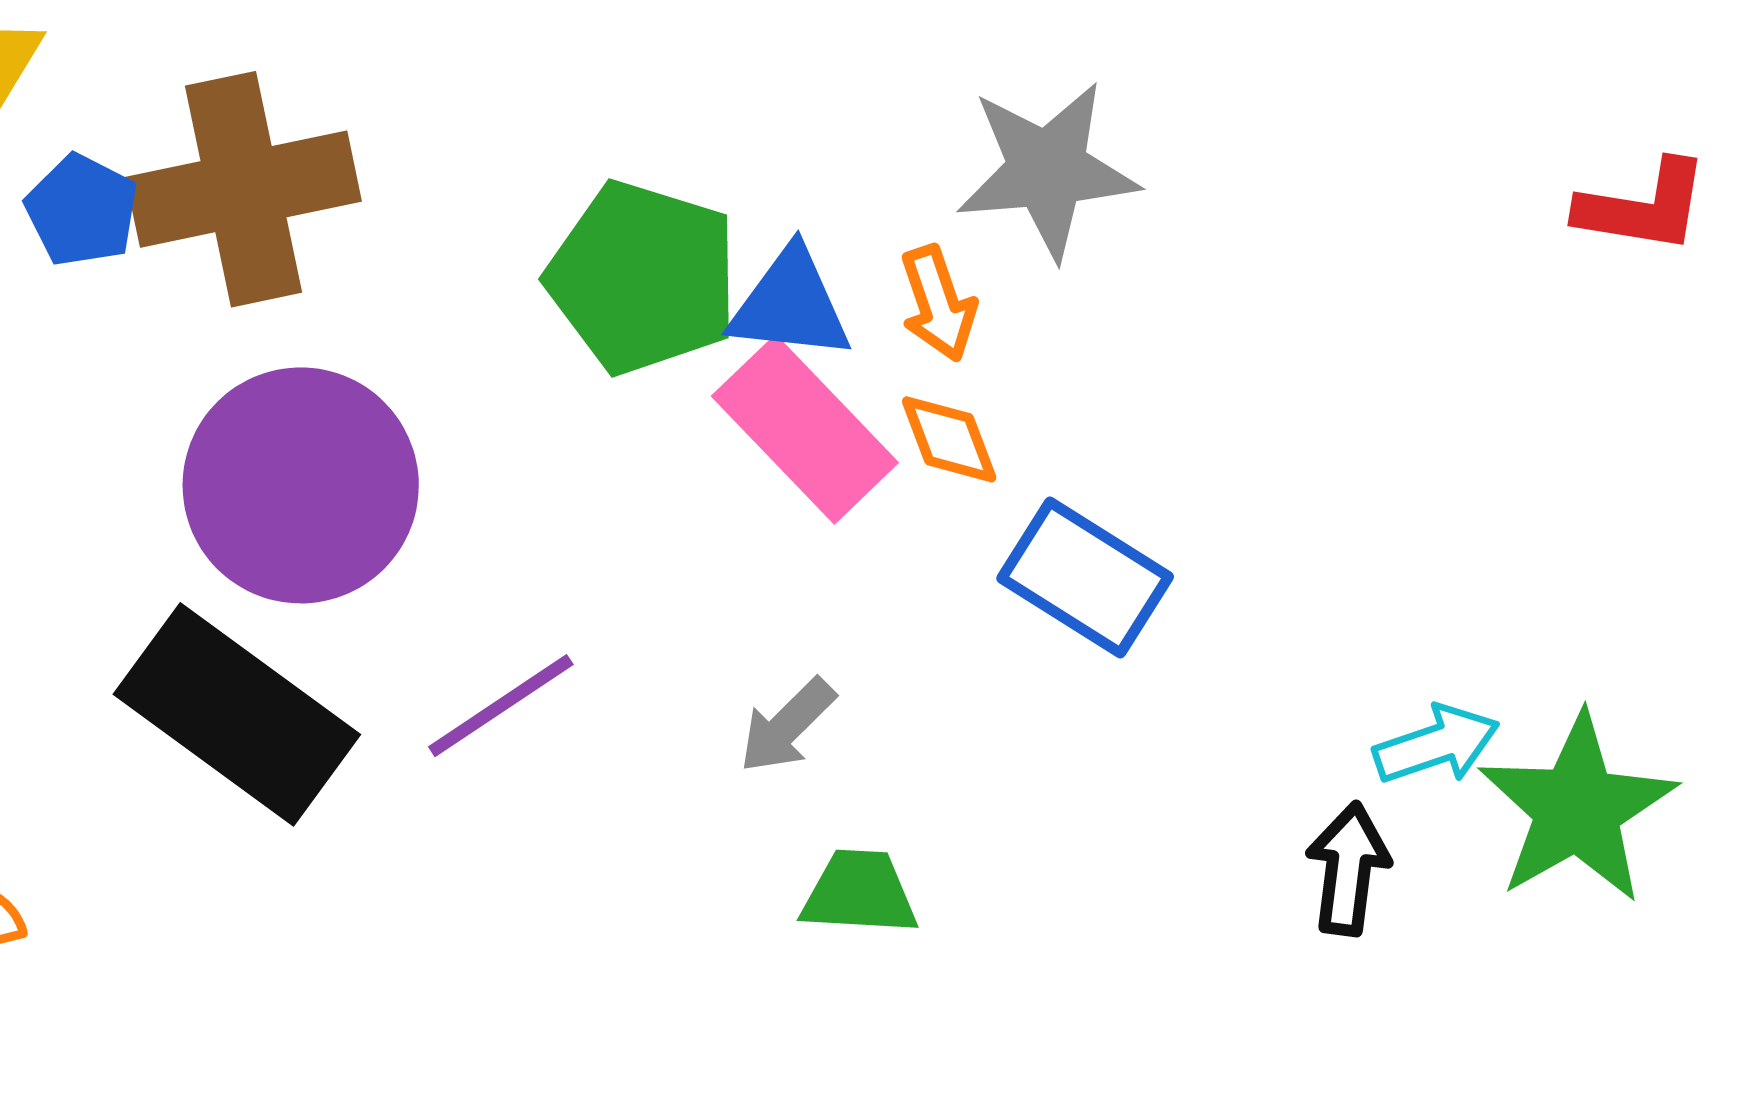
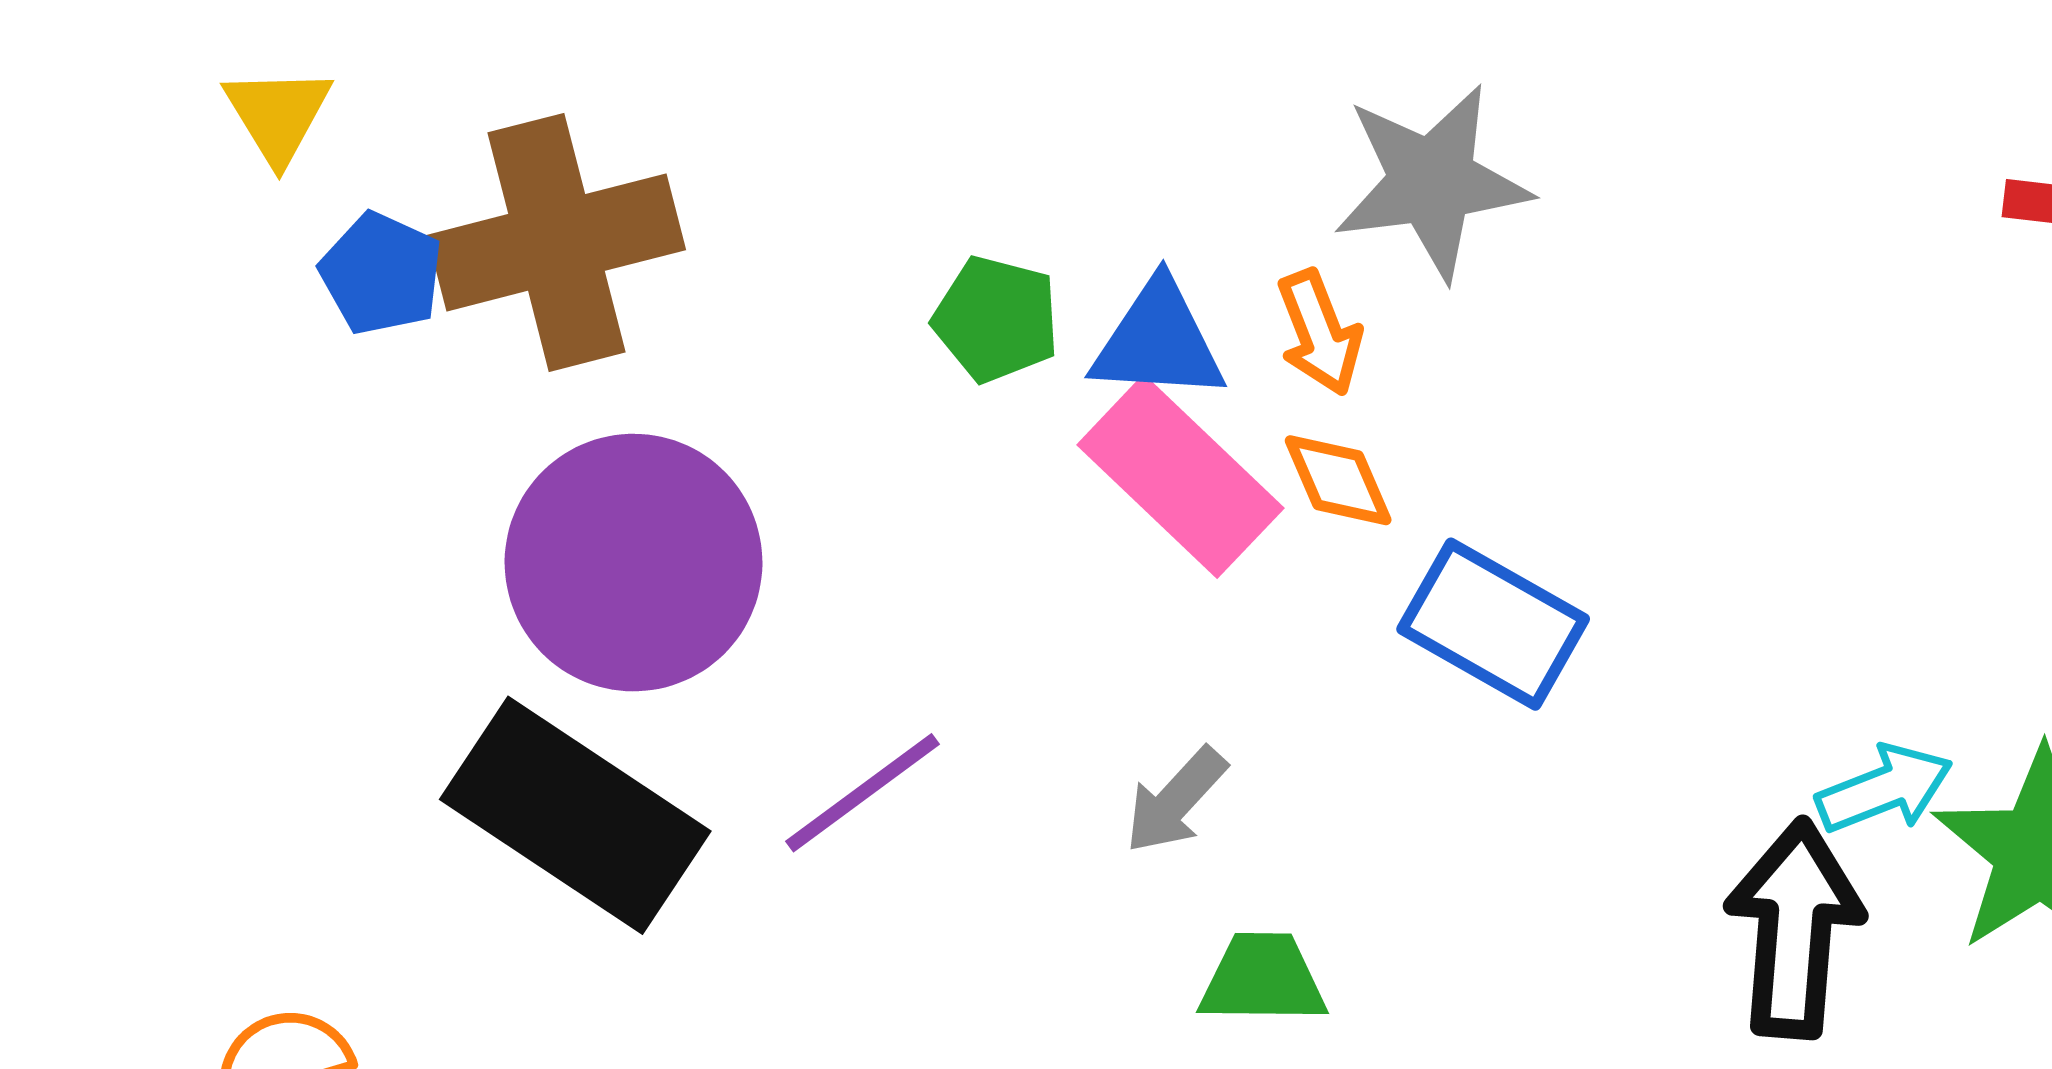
green pentagon: (643, 278) -> (996, 319), size x0.6
black arrow: (1348, 869) -> (1794, 929), size x1.5

